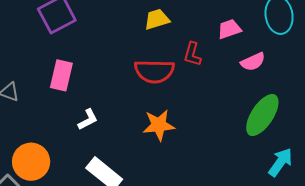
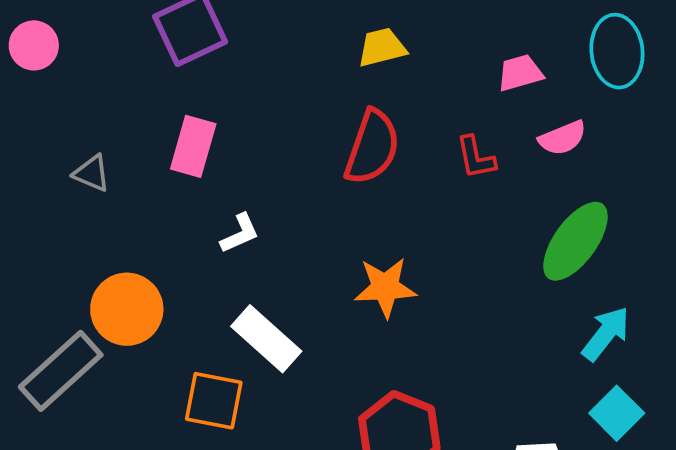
red L-shape: (192, 54) -> (476, 157), moved, turned -30
red semicircle: (154, 71) -> (372, 147), turned -75
orange star: (159, 125) -> (385, 287), moved

